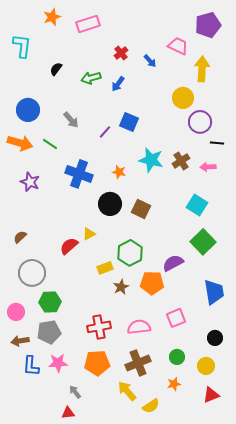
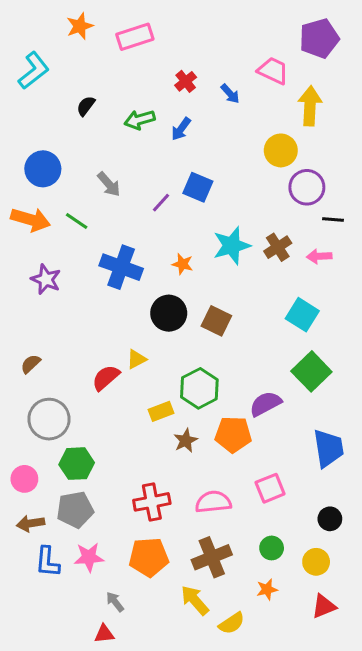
cyan L-shape: (22, 46) -> (34, 71), turned 45
cyan star: (151, 160) -> (232, 246), turned -30

